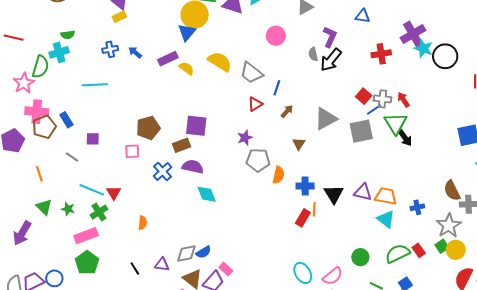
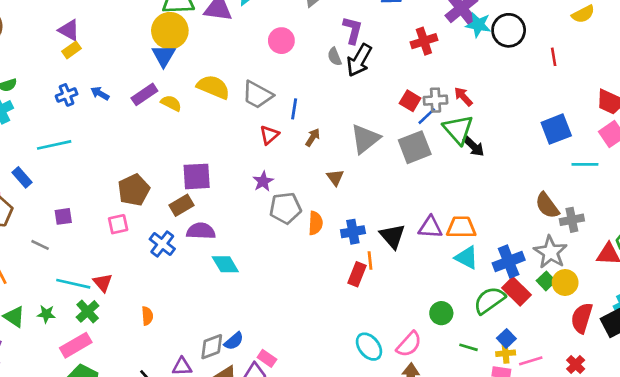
blue rectangle: (66, 120) -> (22, 177), moved
blue cross: (417, 207) -> (509, 262), moved, size x1.6
red rectangle: (419, 250) -> (516, 291), size x1.5

